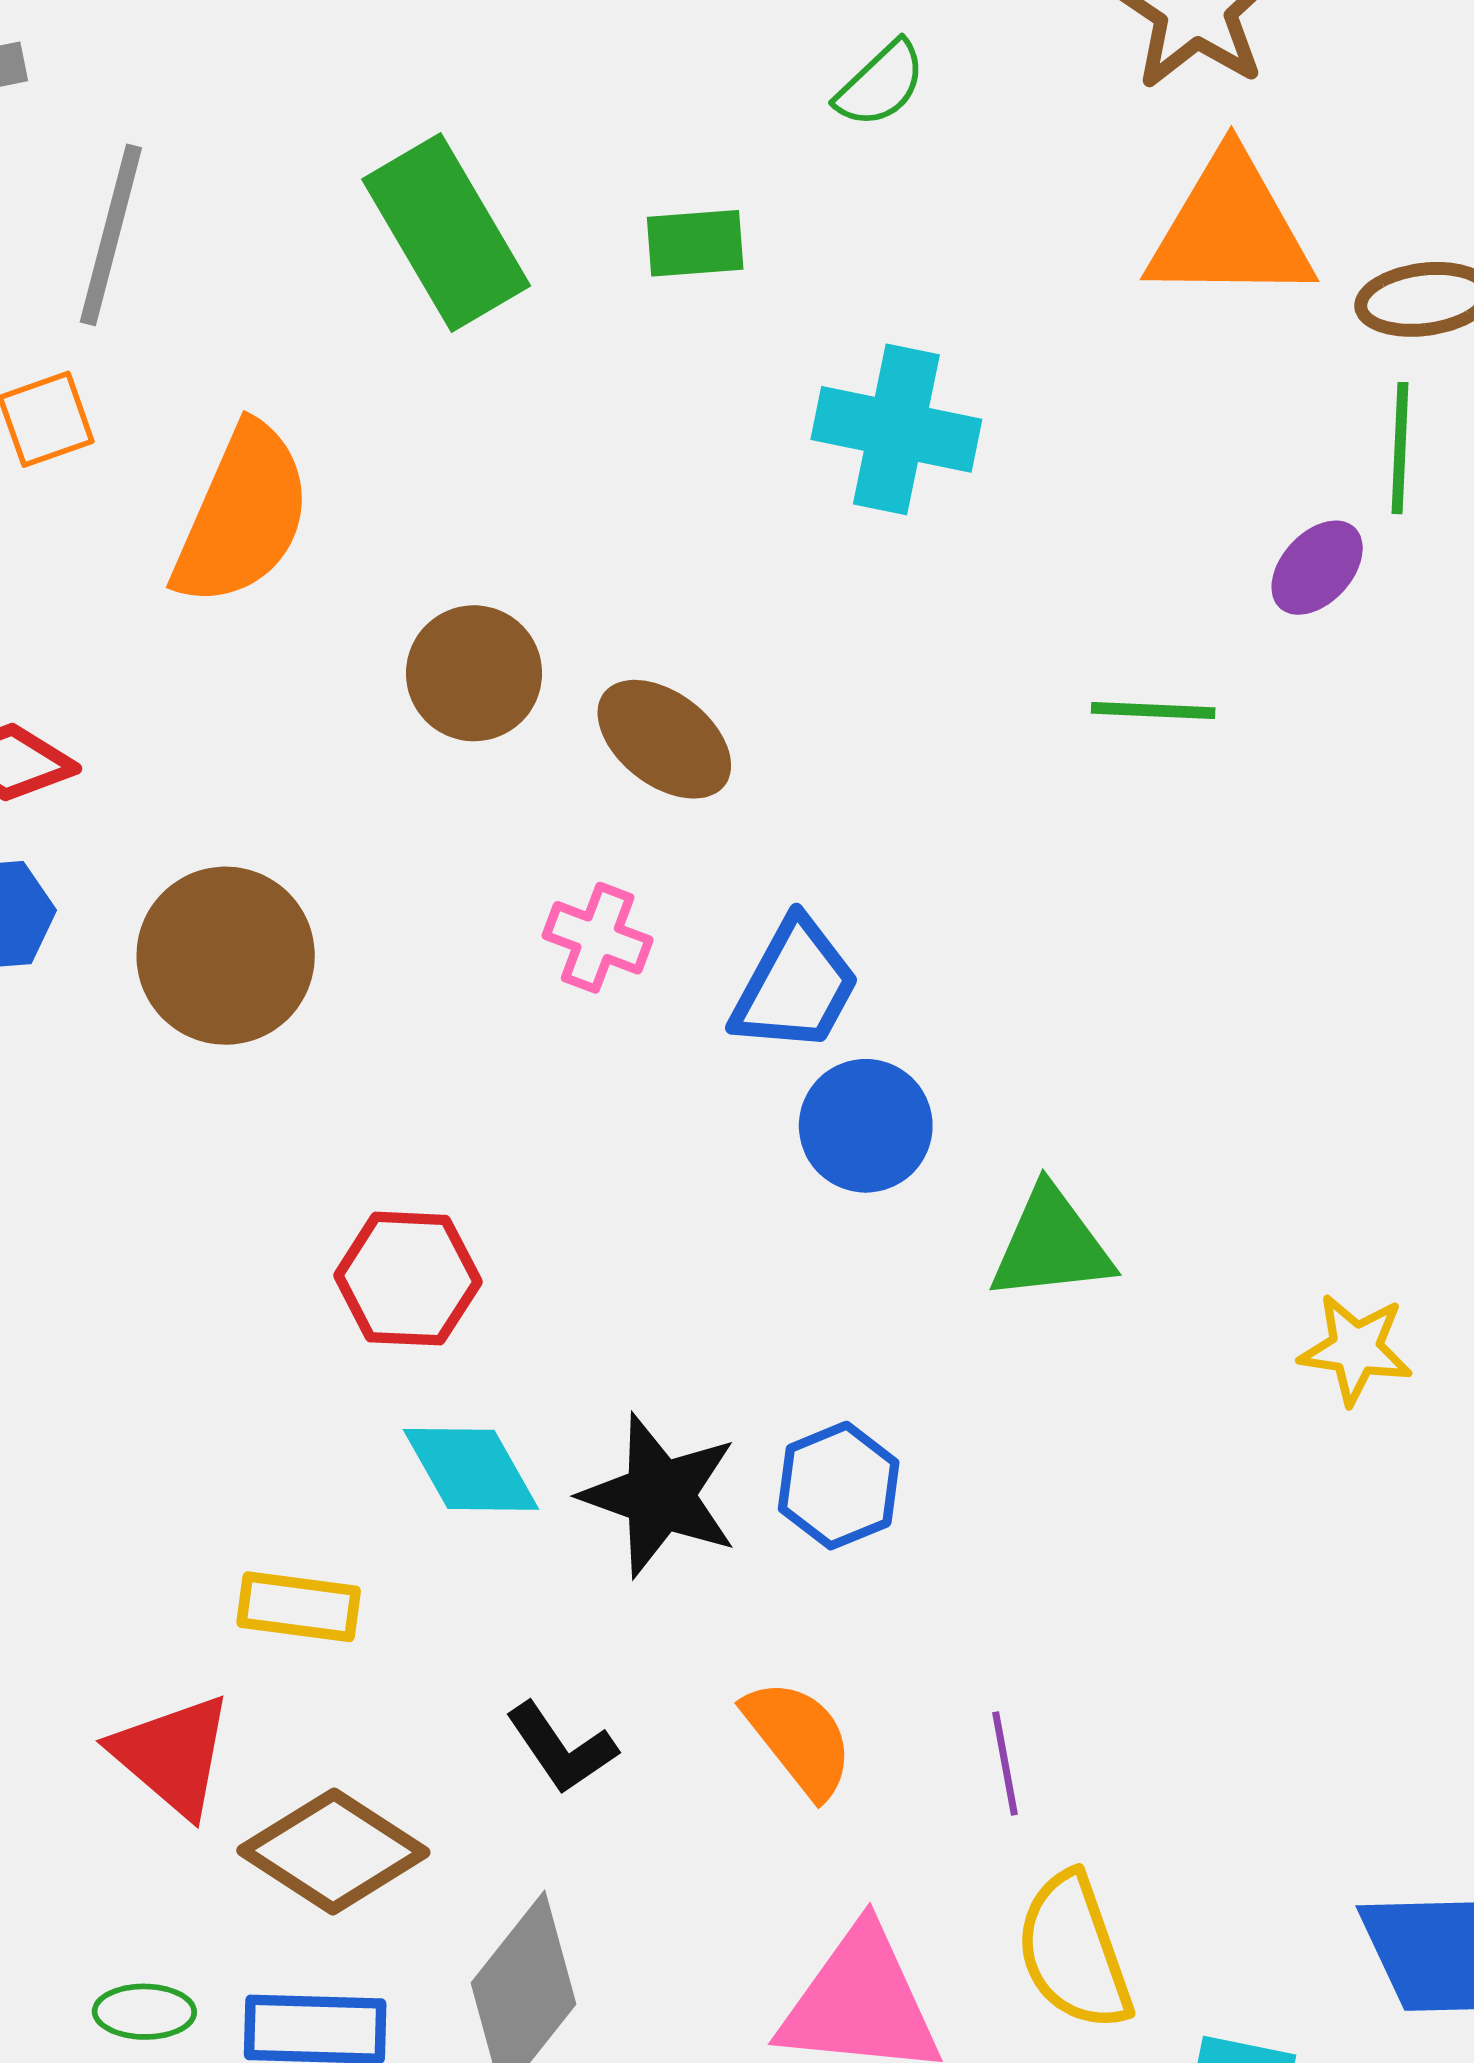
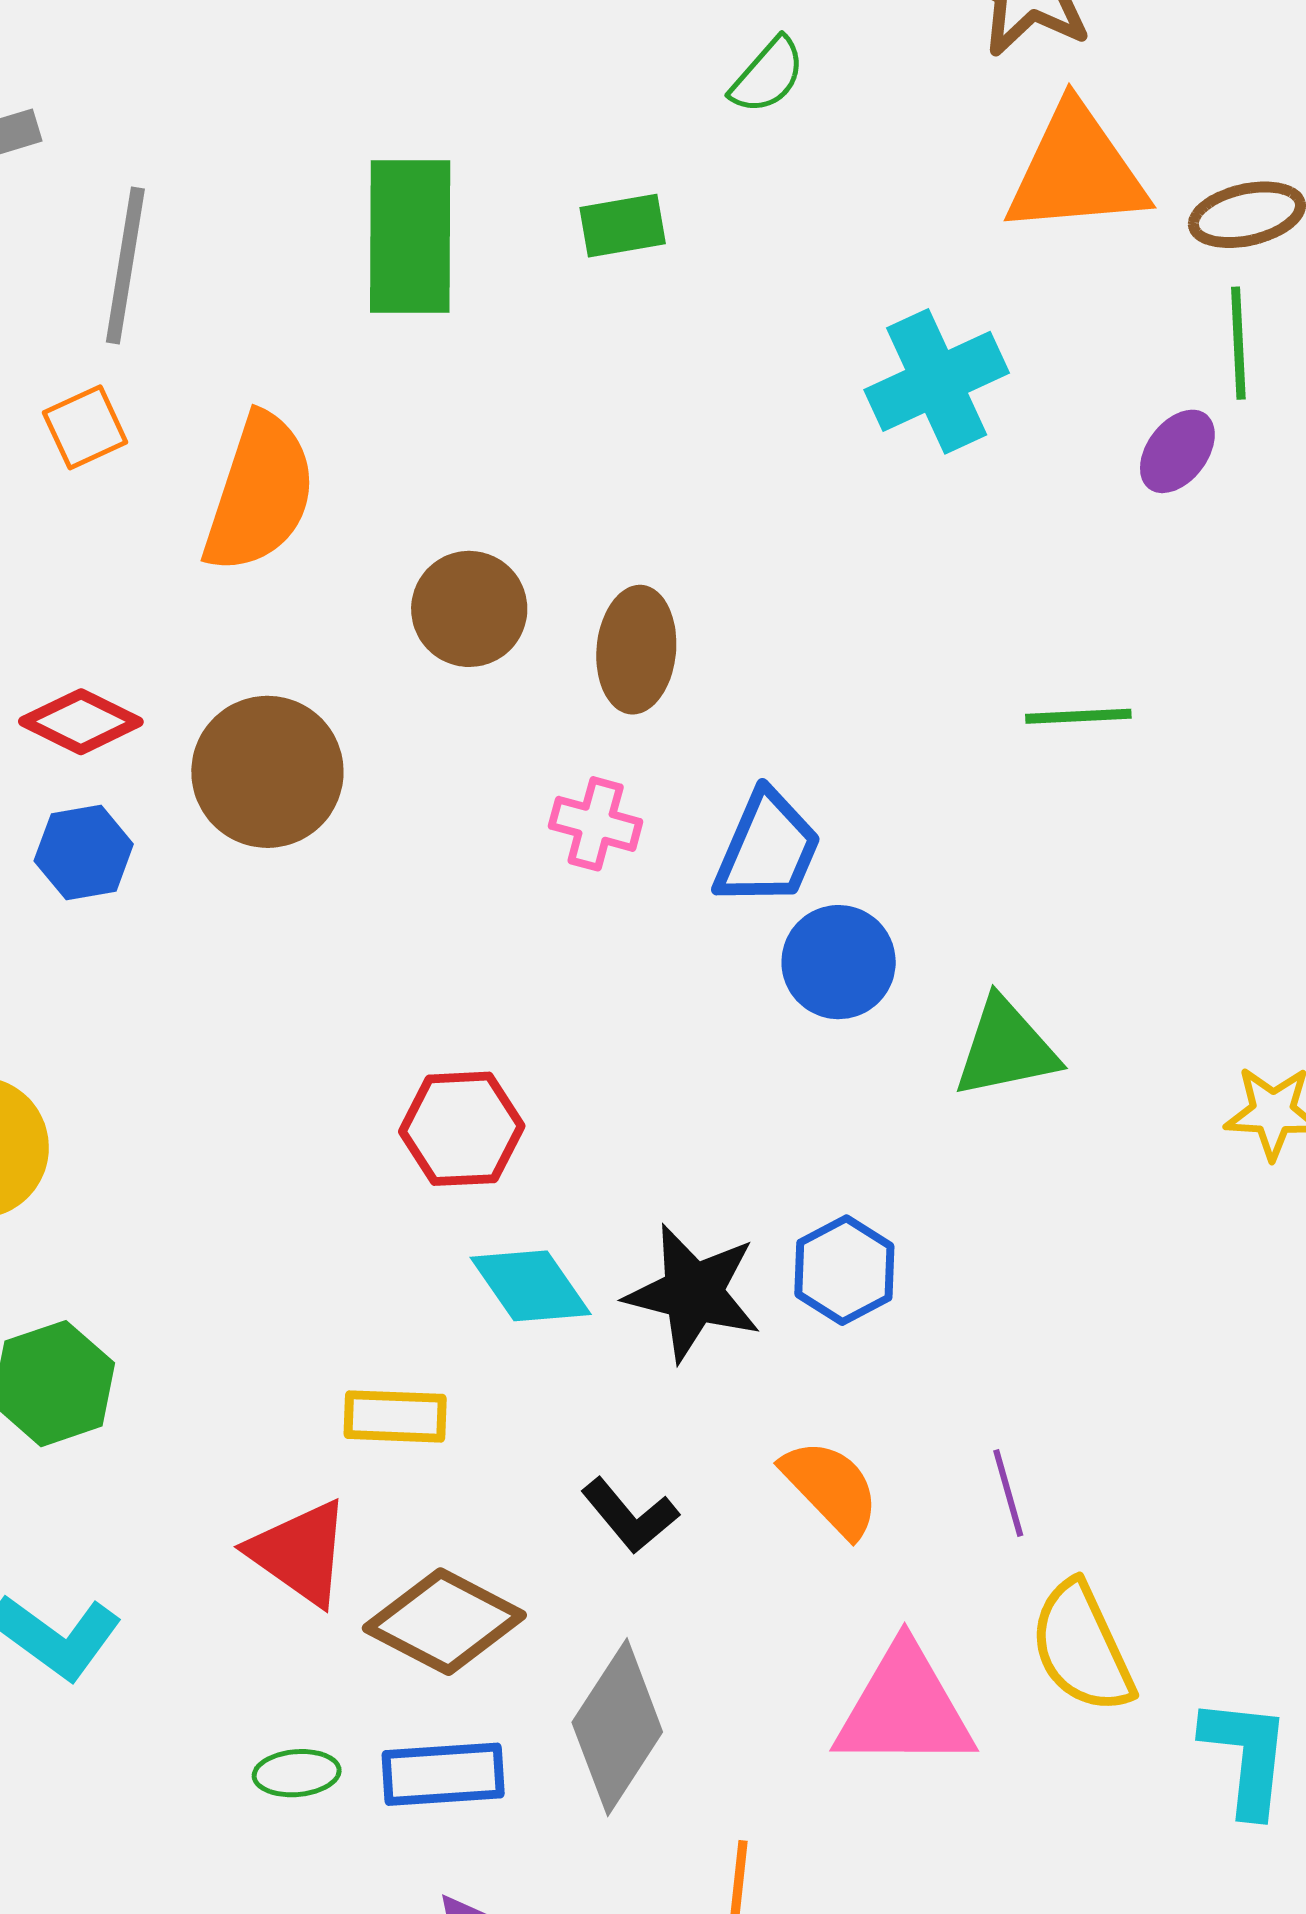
green rectangle: (446, 233) -> (410, 237), turned 36
cyan cross: (896, 429) -> (937, 381), moved, turned -31
green line: (1153, 710) -> (1078, 716), moved
brown ellipse: (664, 739) -> (636, 650), turned 63
brown circle: (226, 956) -> (267, 772), moved

